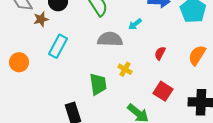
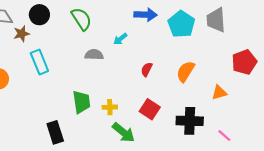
gray semicircle: (110, 39) -> (94, 55), size x0.7
cyan rectangle: (58, 46) -> (39, 62), turned -50
yellow cross: (125, 69) -> (110, 107), moved, turned -32

